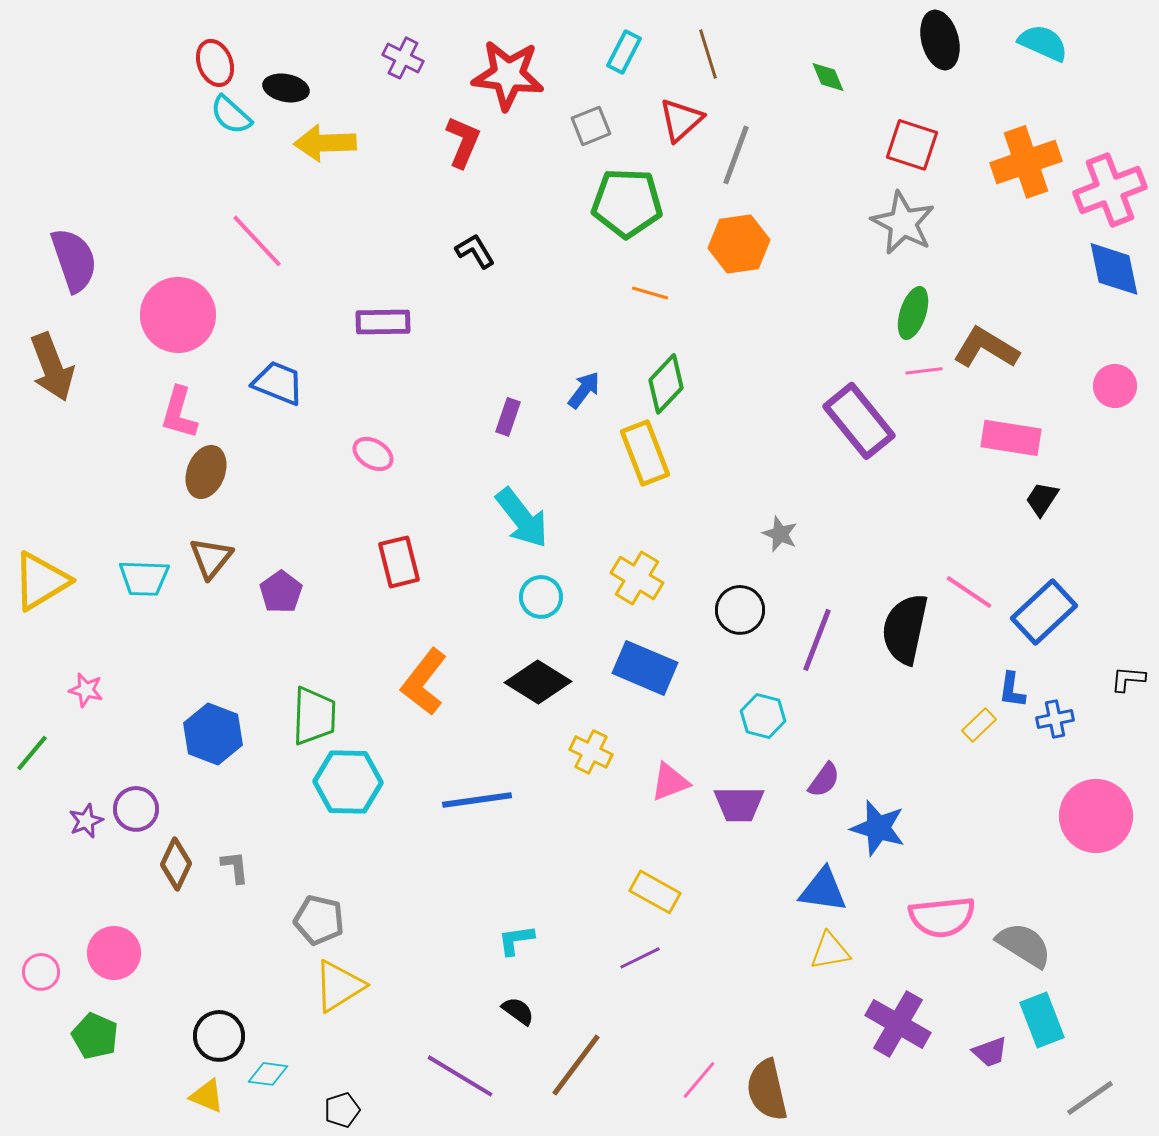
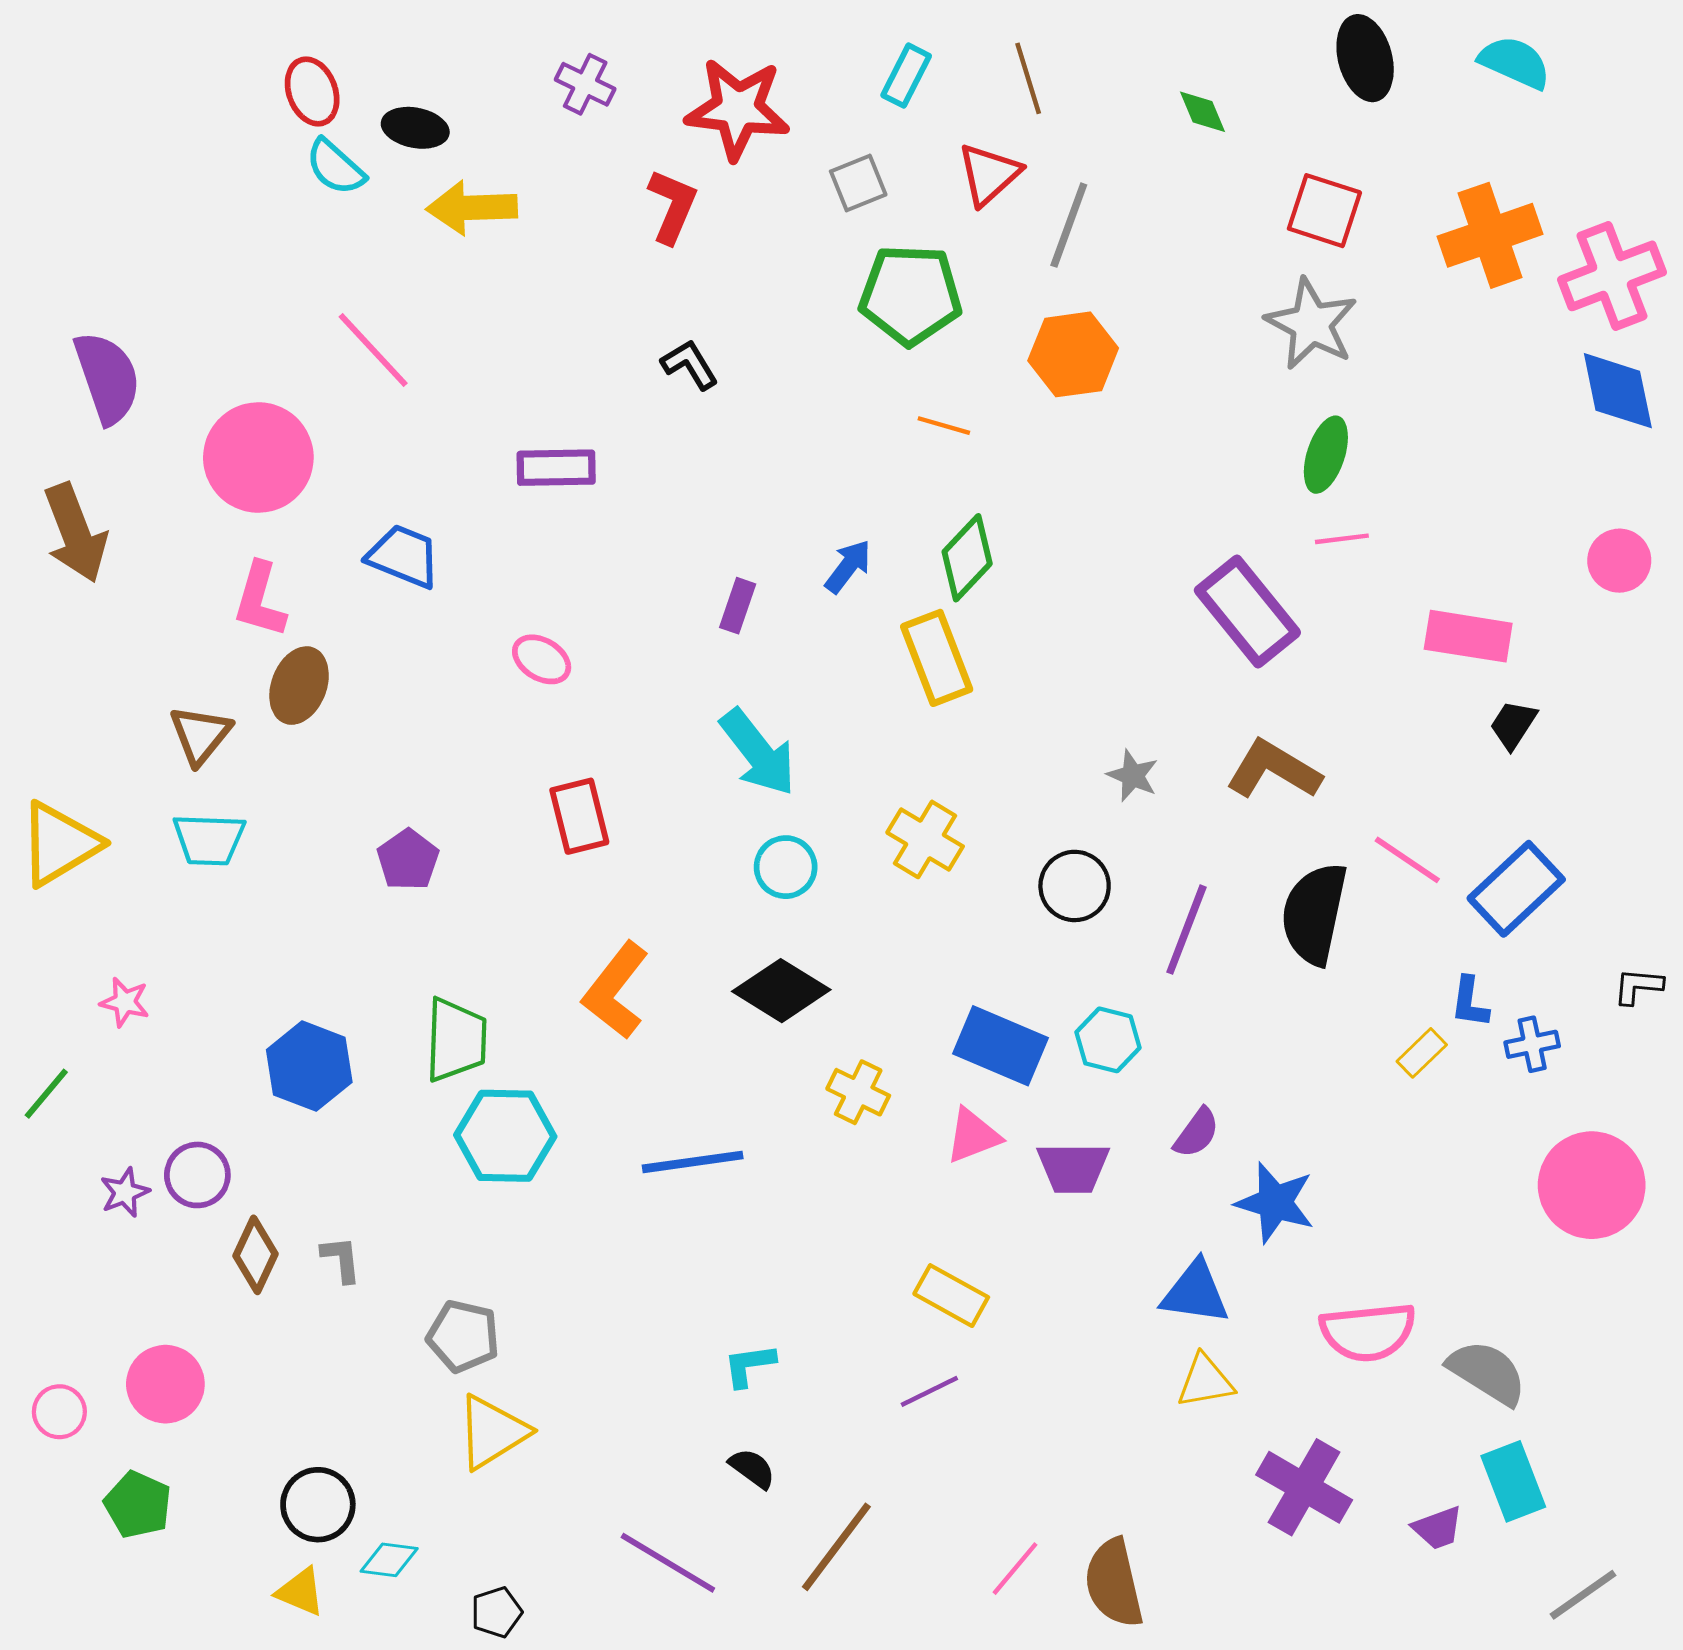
brown L-shape: (986, 348) -> (1274, 770), moved
brown triangle: (211, 558) -> (200, 735), moved
blue rectangle: (645, 668) -> (1001, 1046), moved

